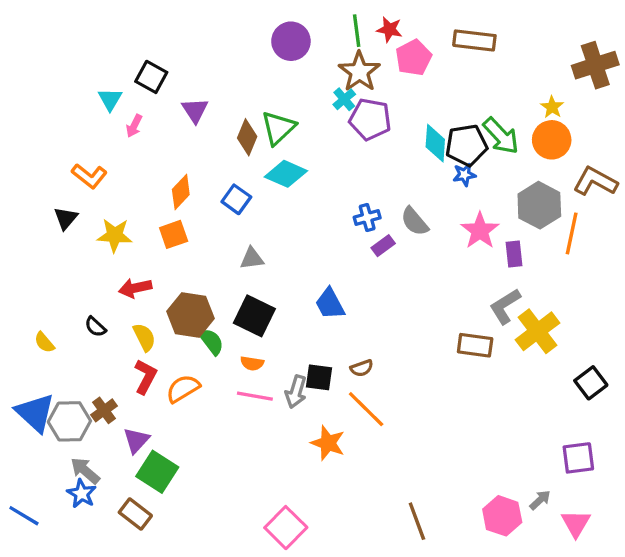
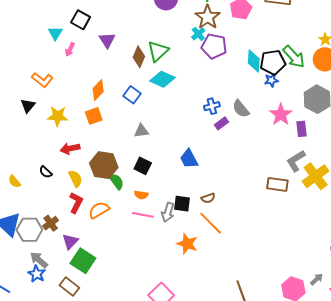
black square: (254, 316) -> (143, 166), size x0.7

